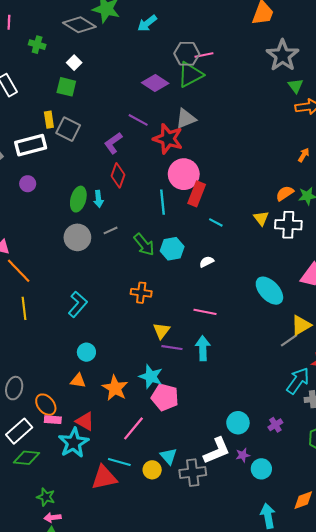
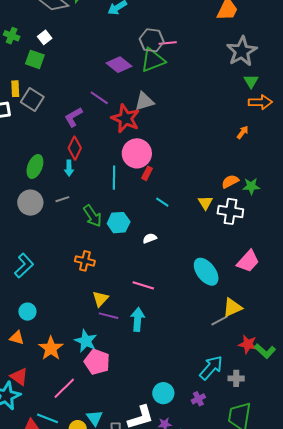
green cross: (37, 45) -> (12, 36), moved
orange arrow: (304, 155) -> (243, 132), moved
red rectangle: (197, 194) -> (147, 173), size x0.6
cyan arrow: (98, 199) -> (69, 168), moved
cyan arrow: (298, 381) -> (211, 368), moved

